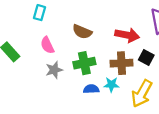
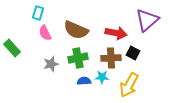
brown semicircle: (82, 32) -> (76, 30), size x1.4
pink semicircle: (47, 45) -> (45, 33), moved

